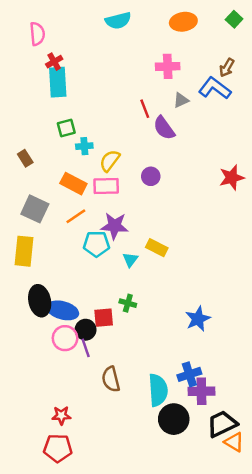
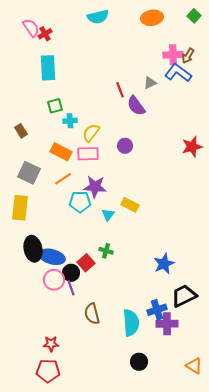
pink semicircle: (37, 34) -> (31, 28), turned -30
red cross: (54, 62) -> (45, 34), moved
pink cross: (168, 66) -> (173, 55), moved
red square: (104, 318) -> (86, 263), turned -36
black circle: (174, 419) -> (139, 362), moved, size x0.7
black trapezoid: (222, 424) -> (184, 296), moved

